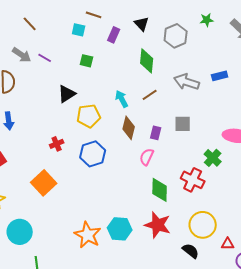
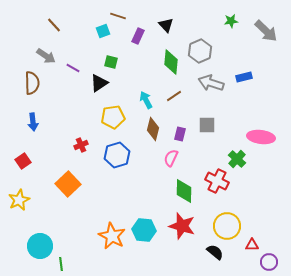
cyan square: (79, 30) -> (103, 31), turned -32
gray hexagon: (176, 36) -> (200, 51), moved
purple line: (45, 58) -> (73, 68), moved
black triangle: (67, 94) -> (99, 83), moved
cyan circle: (20, 232) -> (40, 246), moved

